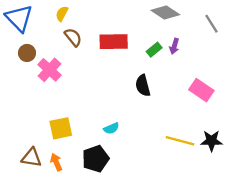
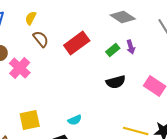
red rectangle: (114, 42) -> (77, 43), turned -35
purple arrow: (174, 46) -> (131, 47), turned -32
black semicircle: (143, 86) -> (116, 82), moved, turned -90

